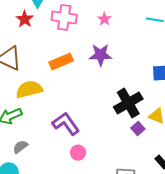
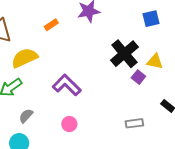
orange rectangle: (61, 61) -> (51, 25), size x0.6
pink circle: (78, 153) -> (69, 124), moved

